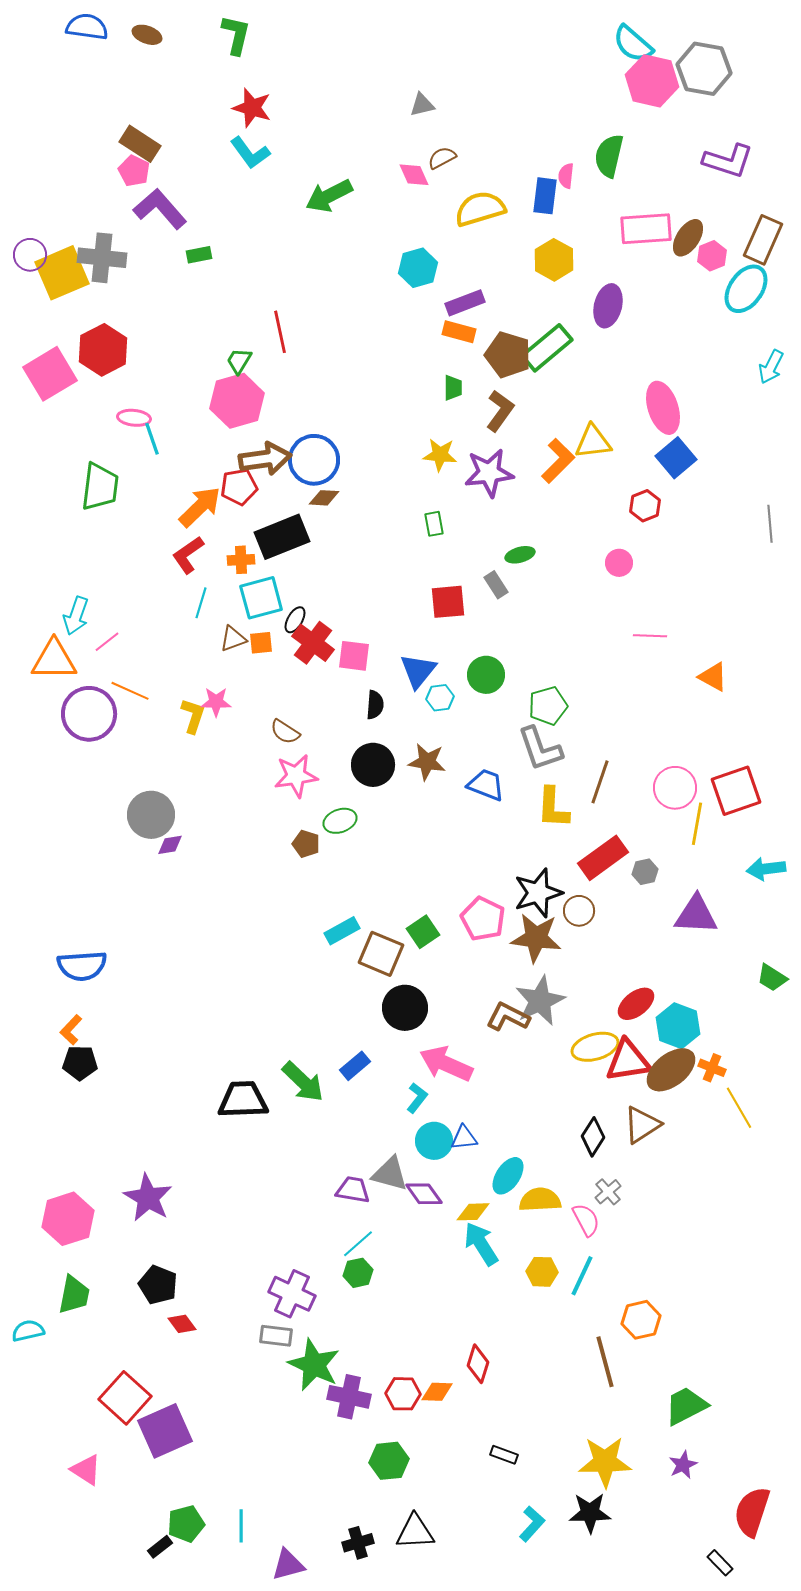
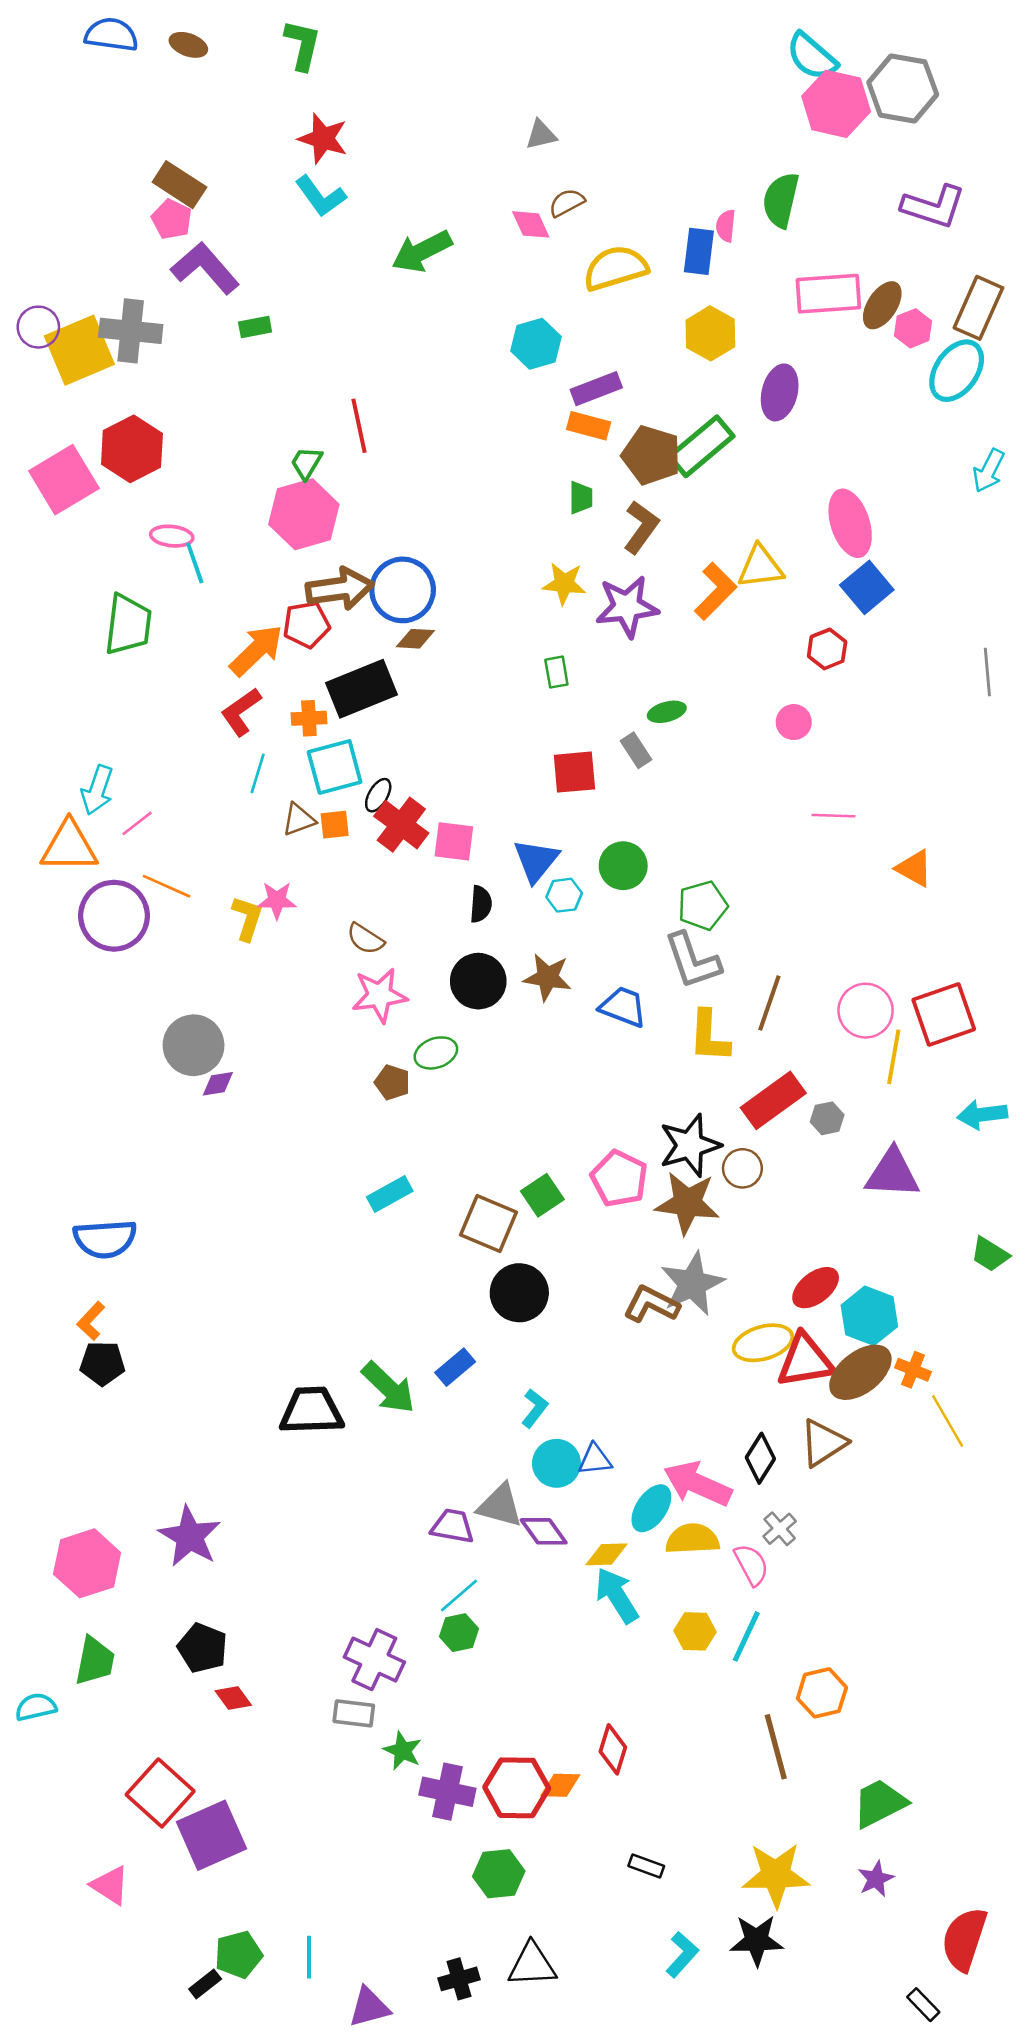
cyan rectangle: (342, 931) -> (390, 1194), moved
pink arrow: (446, 1064) -> (698, 1484), moved
green star: (314, 1365) -> (403, 1751), size x0.6
red hexagon: (403, 1394) -> (517, 1788), size x1.4

